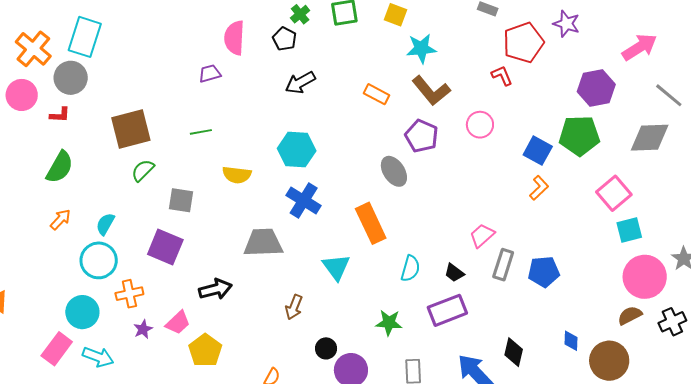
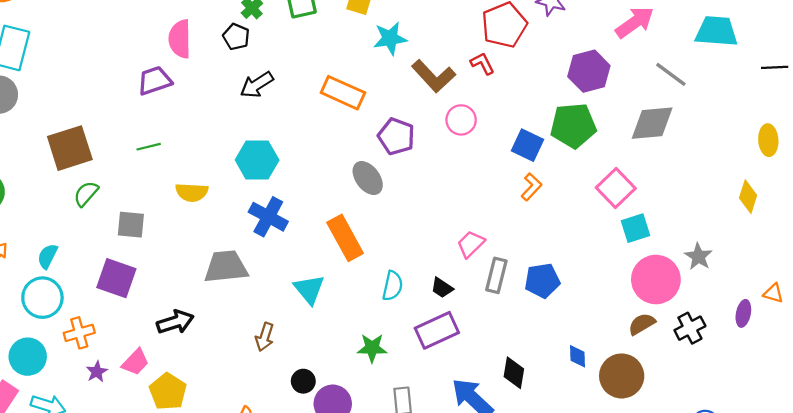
purple trapezoid: (210, 74) -> (155, 81), size x1.4
brown L-shape: (431, 91) -> (434, 76), moved
orange rectangle: (377, 94) -> (343, 93), size x1.5

